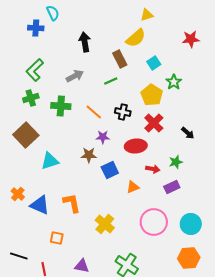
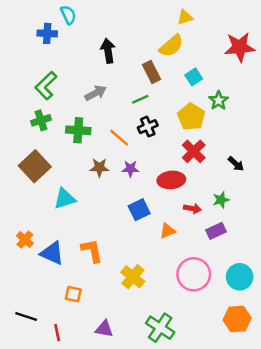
red star: (191, 39) -> (240, 47), size x1.4
black cross: (123, 112) -> (148, 127), moved, turned -35
brown star: (89, 155) -> (99, 168), moved

